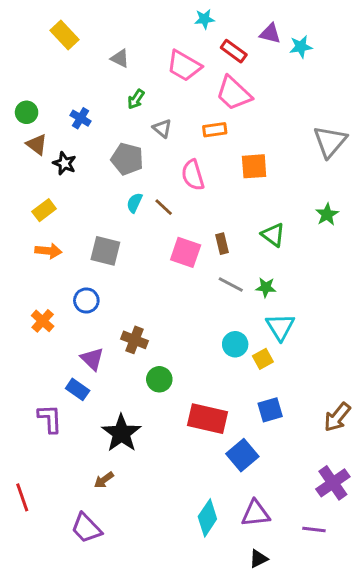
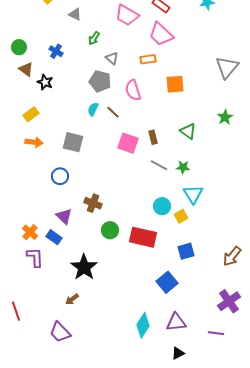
gray triangle: (120, 58) -> (75, 14), moved
gray pentagon: (127, 159) -> (100, 81), moved
orange cross: (43, 321) -> (30, 232), moved
red rectangle: (207, 419) -> (143, 237), moved

